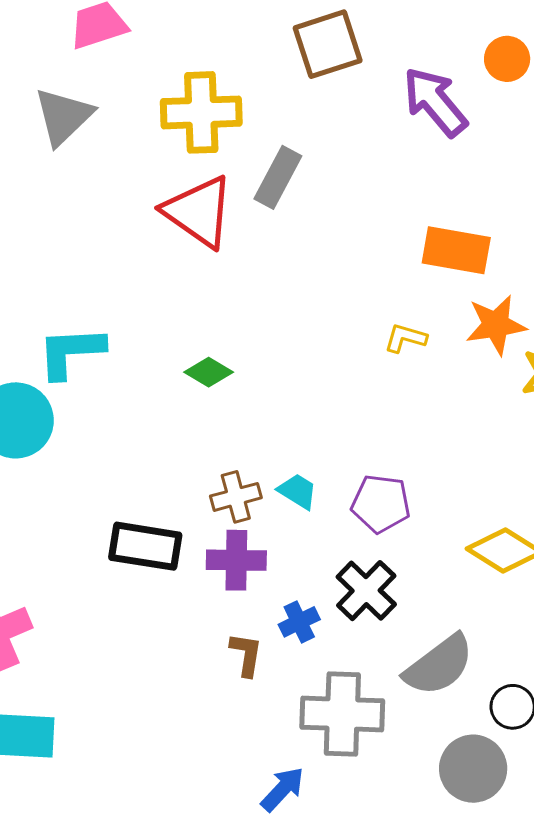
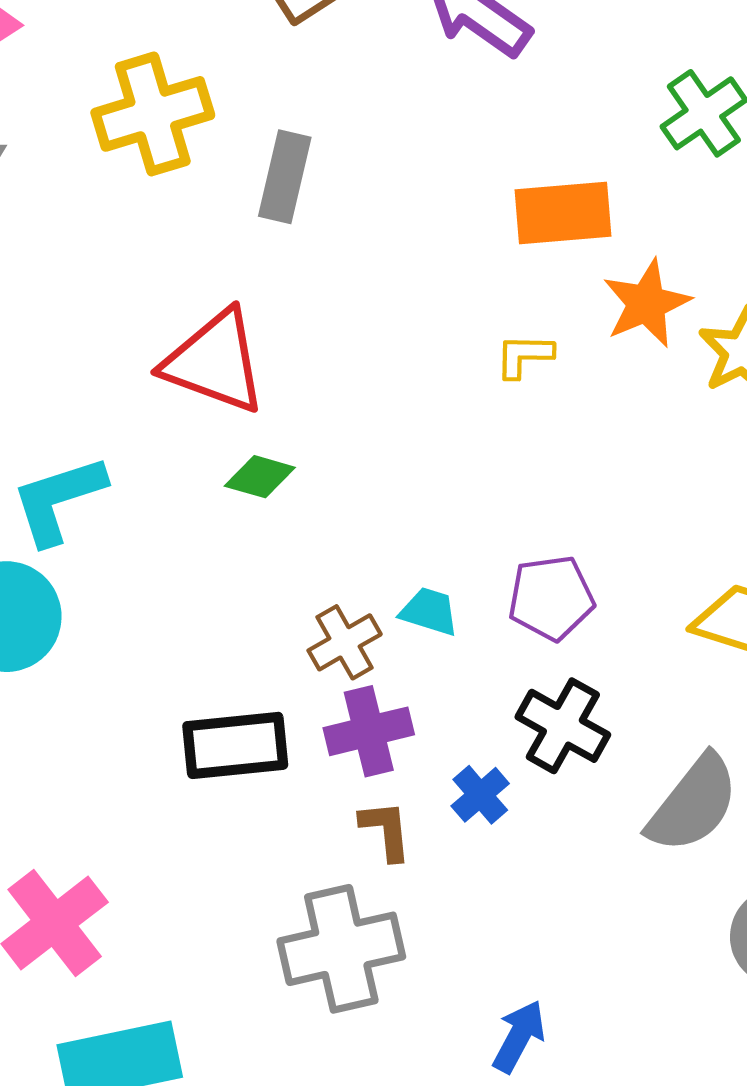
red triangle: (199, 212) -> (215, 362), moved
brown L-shape: (246, 654) -> (386, 830), moved
gray cross: (342, 714) -> (341, 949), moved

